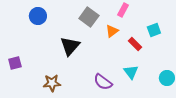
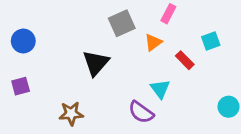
blue circle: (38, 16) -> (23, 41), moved
gray square: (89, 17) -> (122, 23), turned 30
cyan triangle: (131, 72) -> (160, 89), moved

